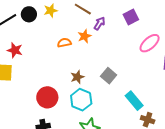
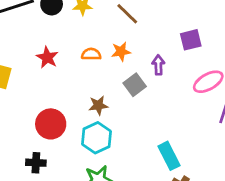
purple arrow: (99, 23) -> (158, 65), moved, turned -48
red star: (15, 50) -> (47, 57), moved
gray square: (109, 76) -> (135, 85), moved

